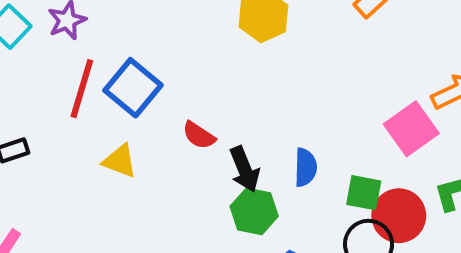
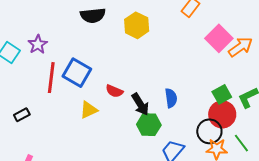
pink square: (411, 129) -> (219, 38), moved
yellow triangle: (120, 161) -> (89, 110), moved, turned -36
green square: (364, 193) -> (222, 94), moved, turned -30

